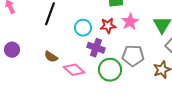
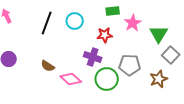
pink star: (130, 22) -> (133, 23), moved
cyan circle: (83, 28) -> (75, 21), moved

